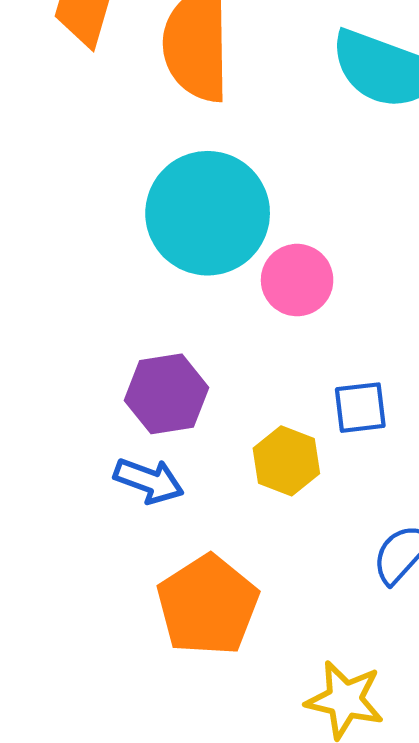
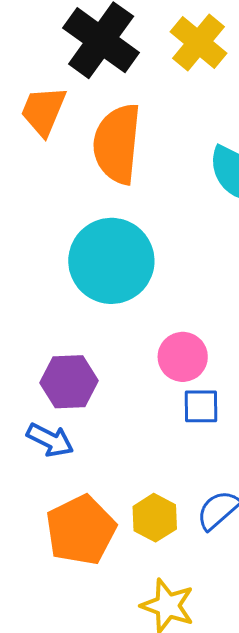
pink circle: (297, 280) -> (183, 357), moved
yellow hexagon: (286, 461) -> (155, 518), moved

